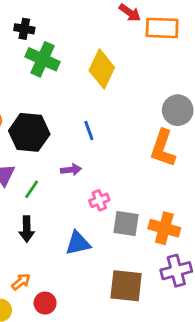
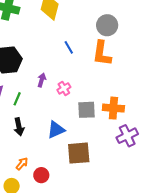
blue line: (89, 131) -> (69, 47), moved
purple arrow: (71, 170) -> (42, 80), turned -56
pink cross: (99, 200) -> (64, 88), moved
brown square: (126, 286) -> (79, 153), moved

